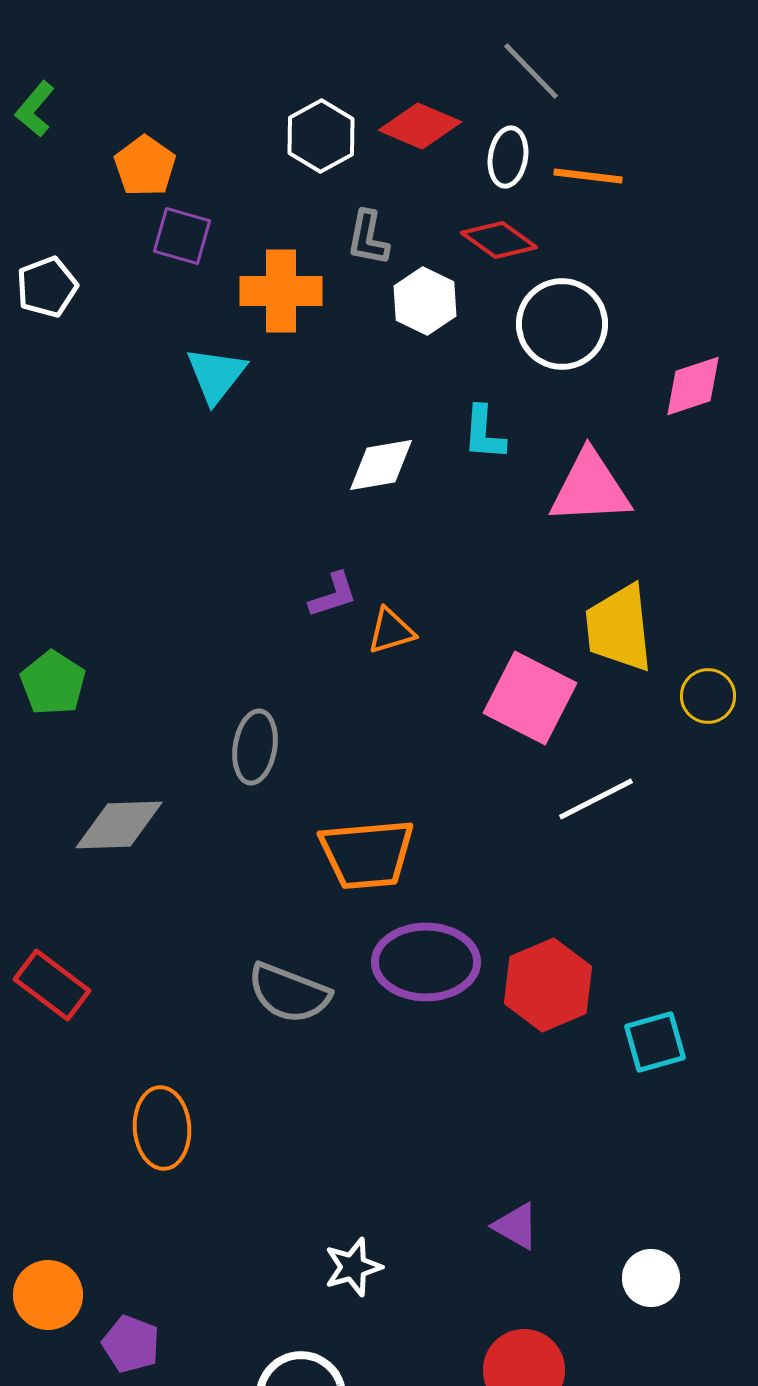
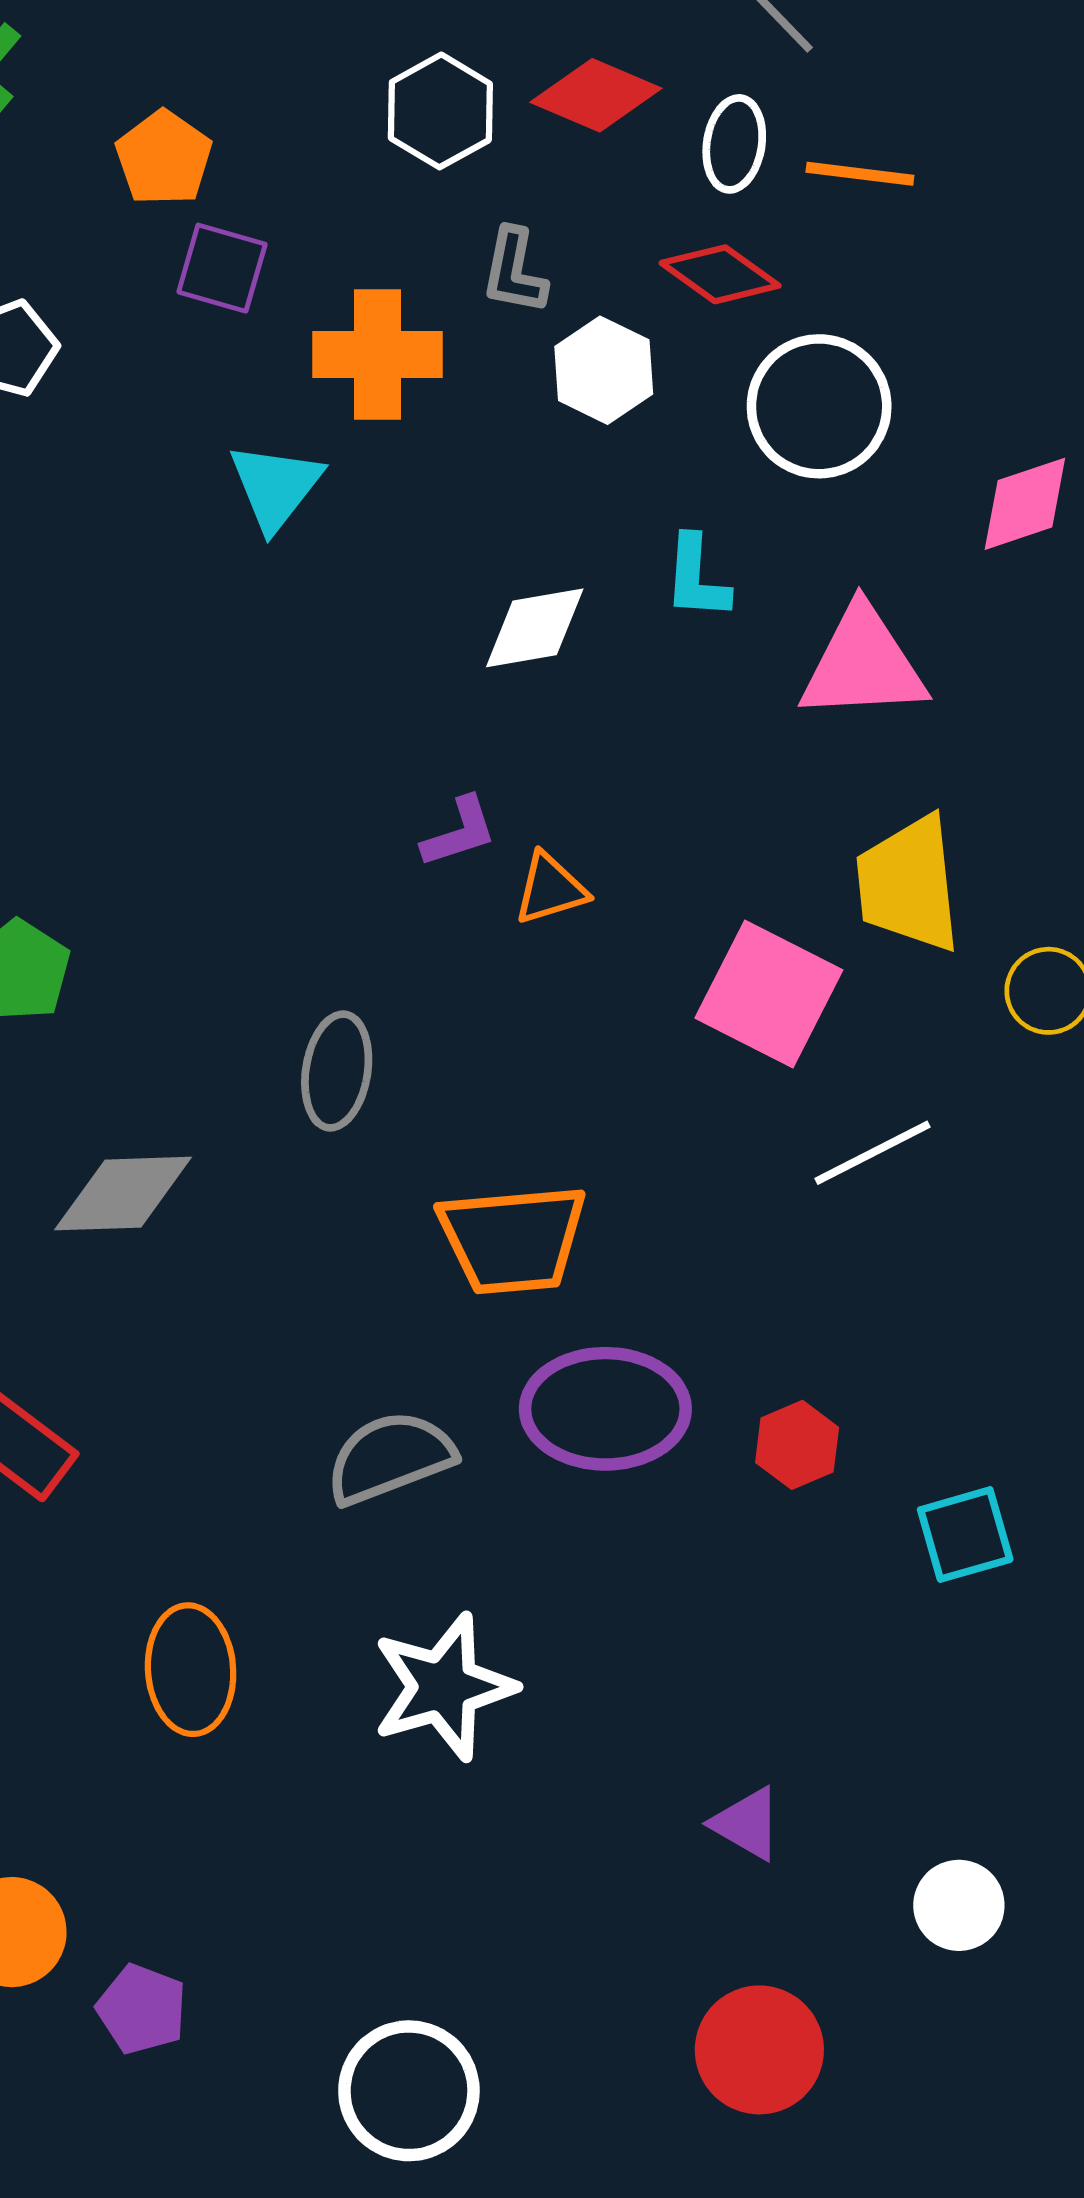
red hexagon: (548, 985) -> (797, 1445), size x0.6
gray semicircle: (289, 993) -> (390, 1458), turned 138
white star: (353, 1267) -> (444, 1687), moved, size x1.6

